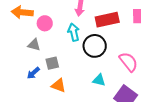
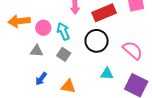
cyan arrow: (74, 32) -> (63, 31), moved
gray square: (52, 63) -> (64, 54), moved, turned -32

